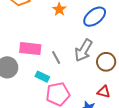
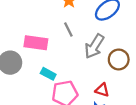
gray line: (56, 57) -> (68, 29), moved
red triangle: (104, 92) -> (102, 90), moved

